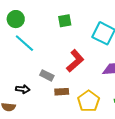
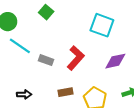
green square: (65, 21) -> (46, 12), moved, turned -32
gray rectangle: (47, 75) -> (46, 60), moved

